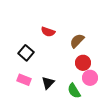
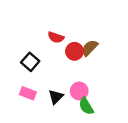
red circle: (83, 63) -> (74, 51), moved
pink circle: (90, 78) -> (79, 91), moved

